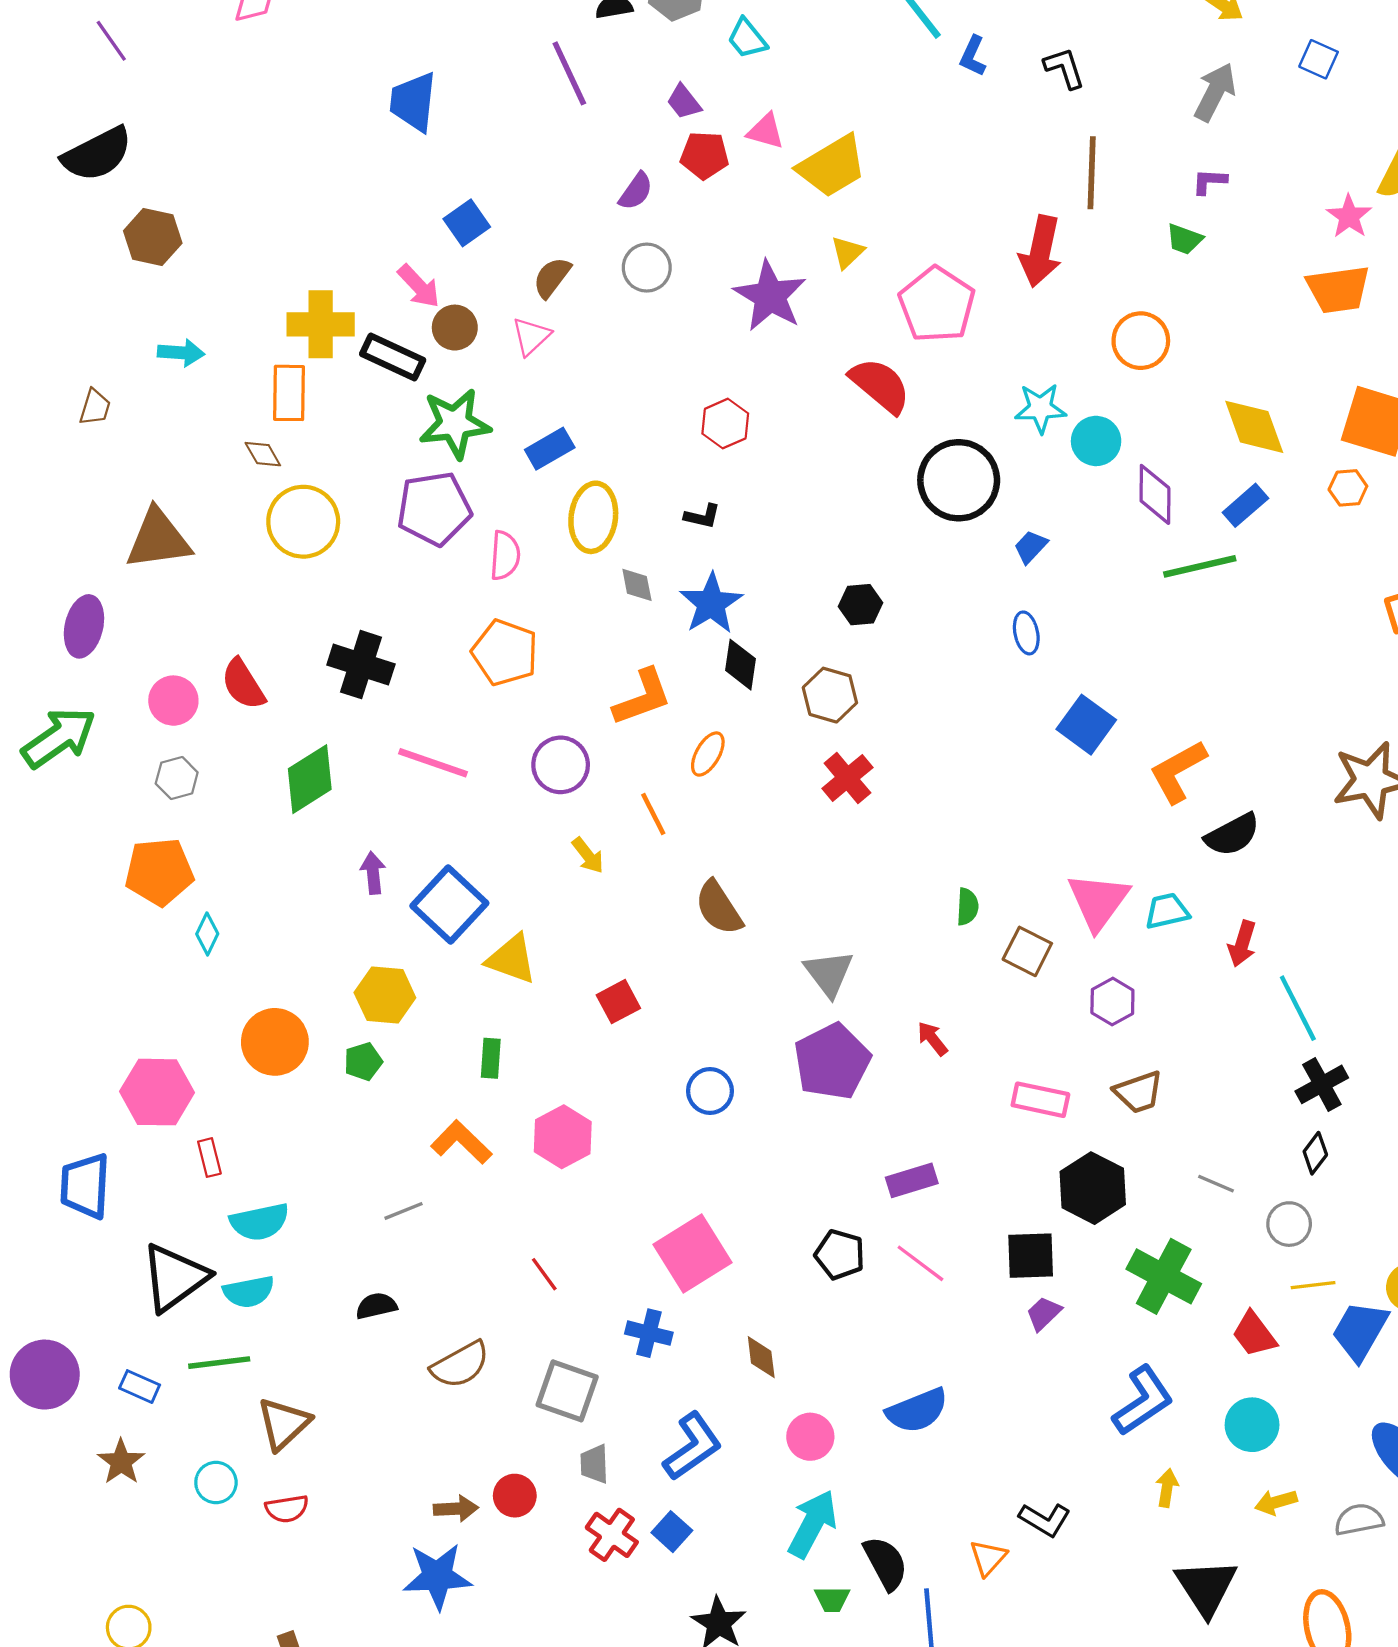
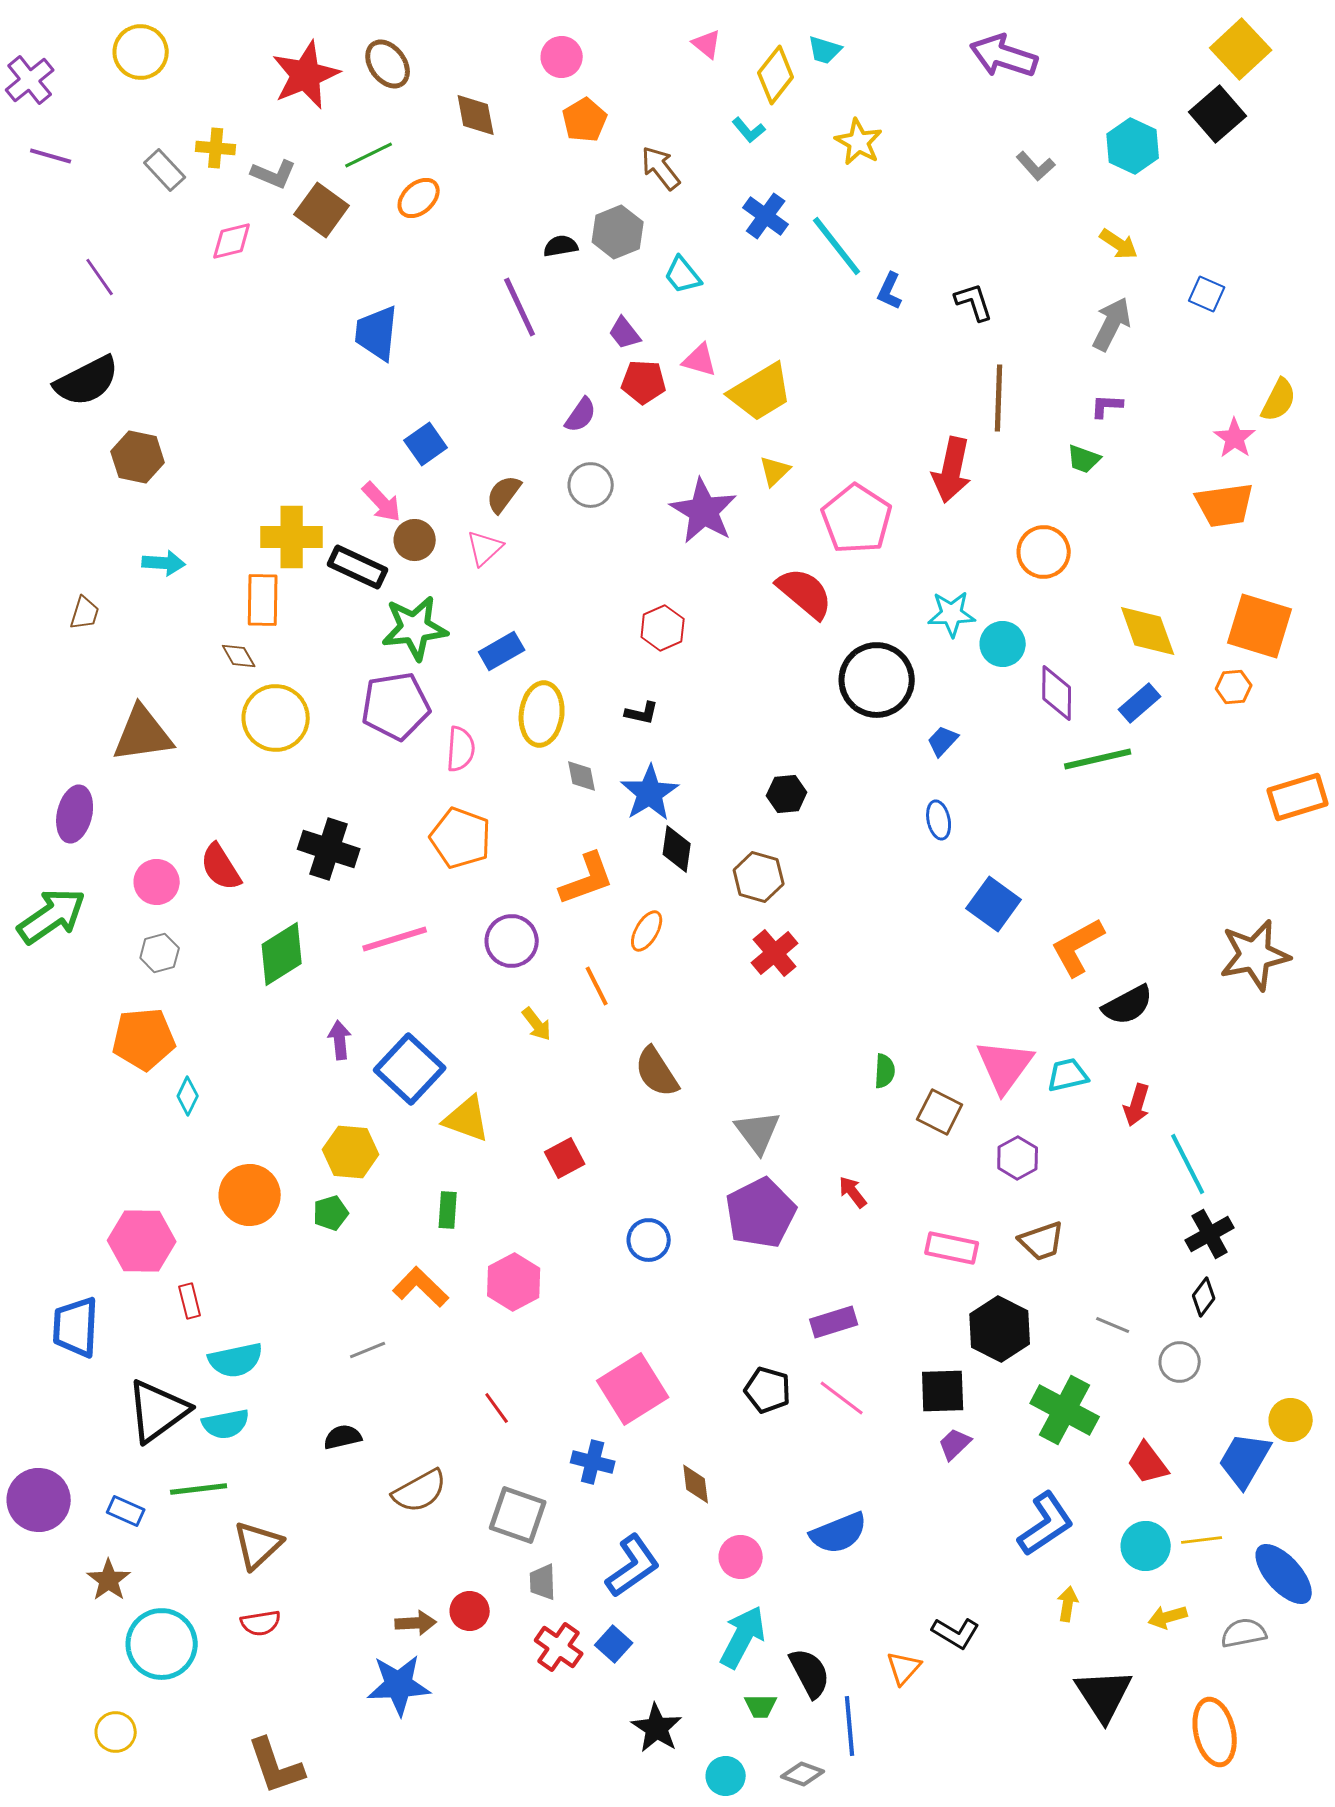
pink line: (433, 763) -> (395, 939), turned -36
yellow line: (1313, 1285) -> (1202, 1540), moved
cyan circle: (216, 1483) -> (162, 1644), moved, size x1.8

